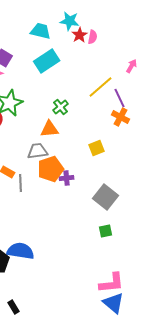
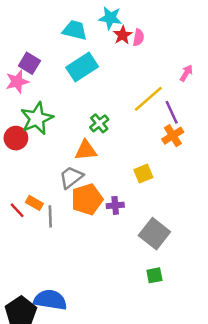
orange cross: (121, 117) -> (173, 136), turned 30
gray trapezoid: (38, 151) -> (71, 177), turned -30
purple cross: (67, 178) -> (115, 205), moved

